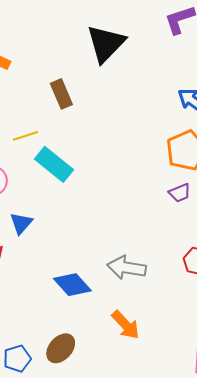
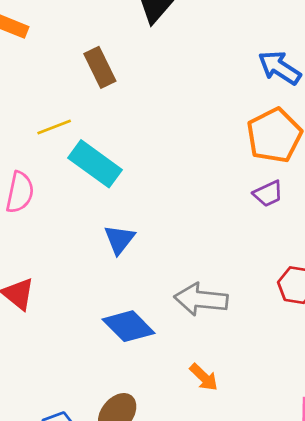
blue triangle: (21, 223) -> (119, 239), moved
orange arrow: (126, 325) -> (204, 377), size x0.7

